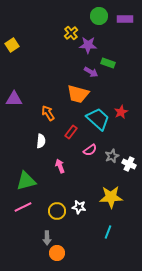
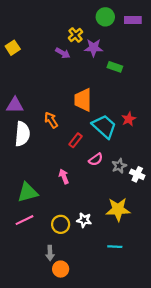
purple arrow: (91, 72) -> (63, 53), moved
orange trapezoid: (78, 94) -> (83, 100), turned 75
white semicircle: (41, 141) -> (22, 134), moved, size x1.6
cyan line: (108, 232) -> (115, 247), turned 72

